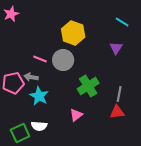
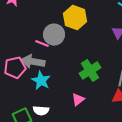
gray circle: (63, 60) -> (54, 35), moved
gray arrow: (31, 77) -> (33, 62), size x1.6

